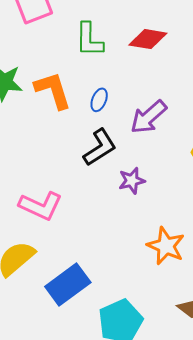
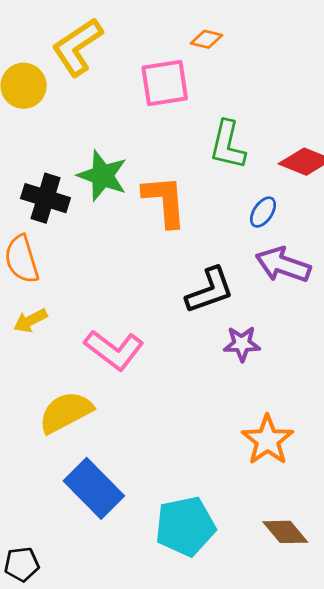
blue ellipse: (99, 100) -> (263, 212), moved
purple arrow: (149, 117) -> (283, 265), turned 48
blue rectangle: (68, 284) -> (94, 488), moved, turned 69

